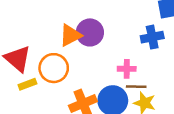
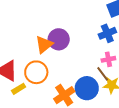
pink cross: (127, 69) -> (108, 59), moved
brown line: (136, 87) -> (103, 74), turned 63

